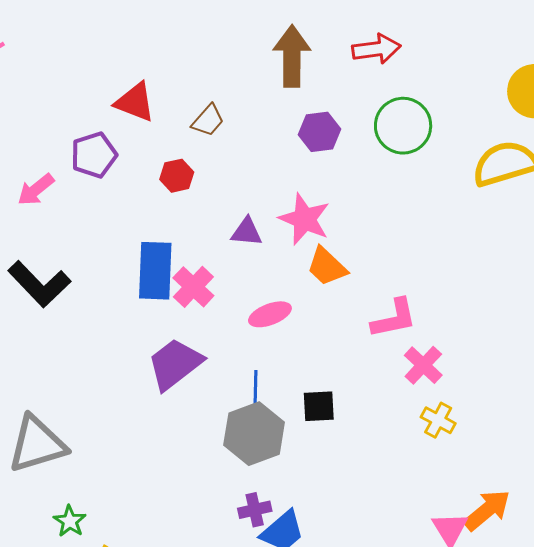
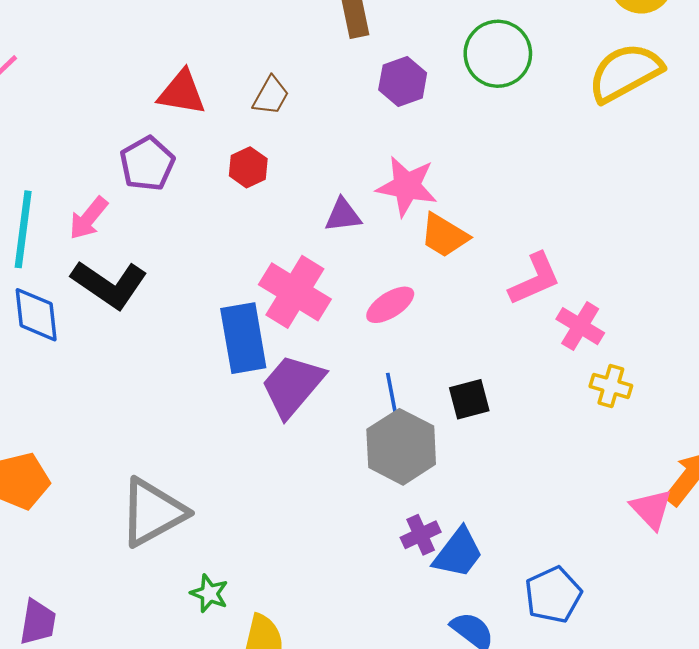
blue rectangle: (155, 271) -> (243, 338), moved
black L-shape: (39, 284) -> (109, 284), moved
pink cross: (193, 287) -> (295, 292), size x1.4

